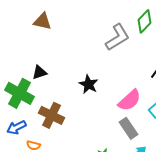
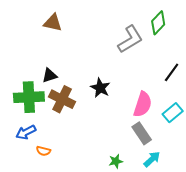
green cross: (20, 93) -> (29, 97), turned -32
pink semicircle: (130, 100) -> (143, 104), turned -30
brown cross: (52, 115) -> (62, 99), moved

